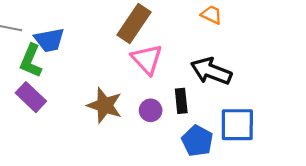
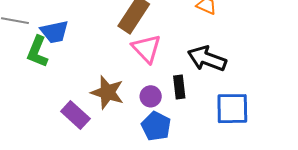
purple rectangle: (31, 97) -> (75, 115), moved
blue pentagon: (197, 141) -> (156, 126), moved

